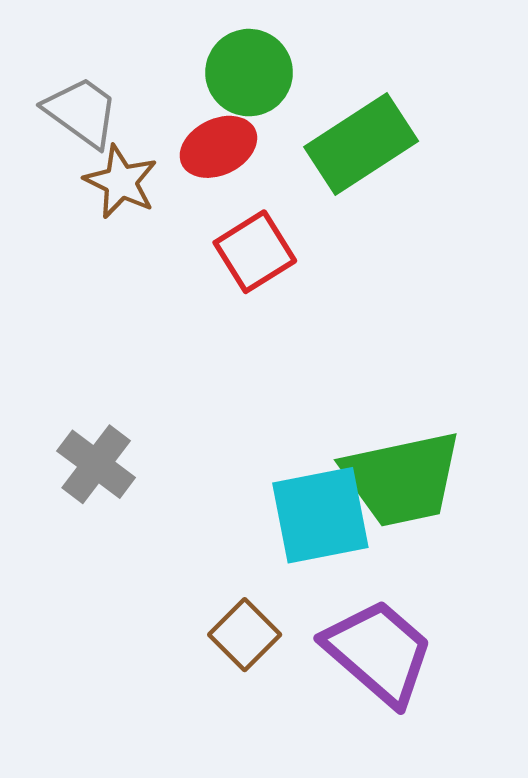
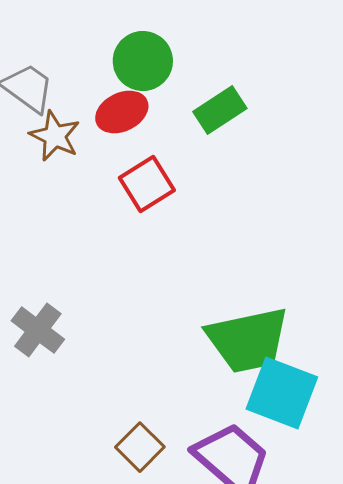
green rectangle: (361, 144) -> (220, 110), size x0.7
cyan square: (320, 515) -> (282, 393), moved, turned 32

